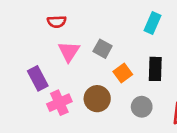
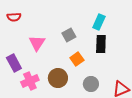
red semicircle: (57, 22) -> (14, 17), moved
gray square: (103, 49) -> (69, 35), moved, turned 32
black rectangle: (155, 69) -> (101, 44), moved

